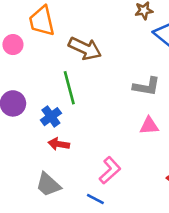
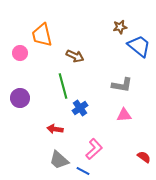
brown arrow: (85, 48) -> (75, 56), size x0.7
blue cross: (51, 117) -> (80, 108), moved
gray trapezoid: (48, 185) -> (59, 160), moved

